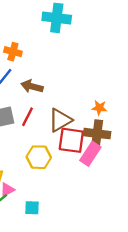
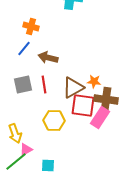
orange star: (99, 108) -> (94, 82), moved
red line: (28, 117) -> (44, 84), turned -36

